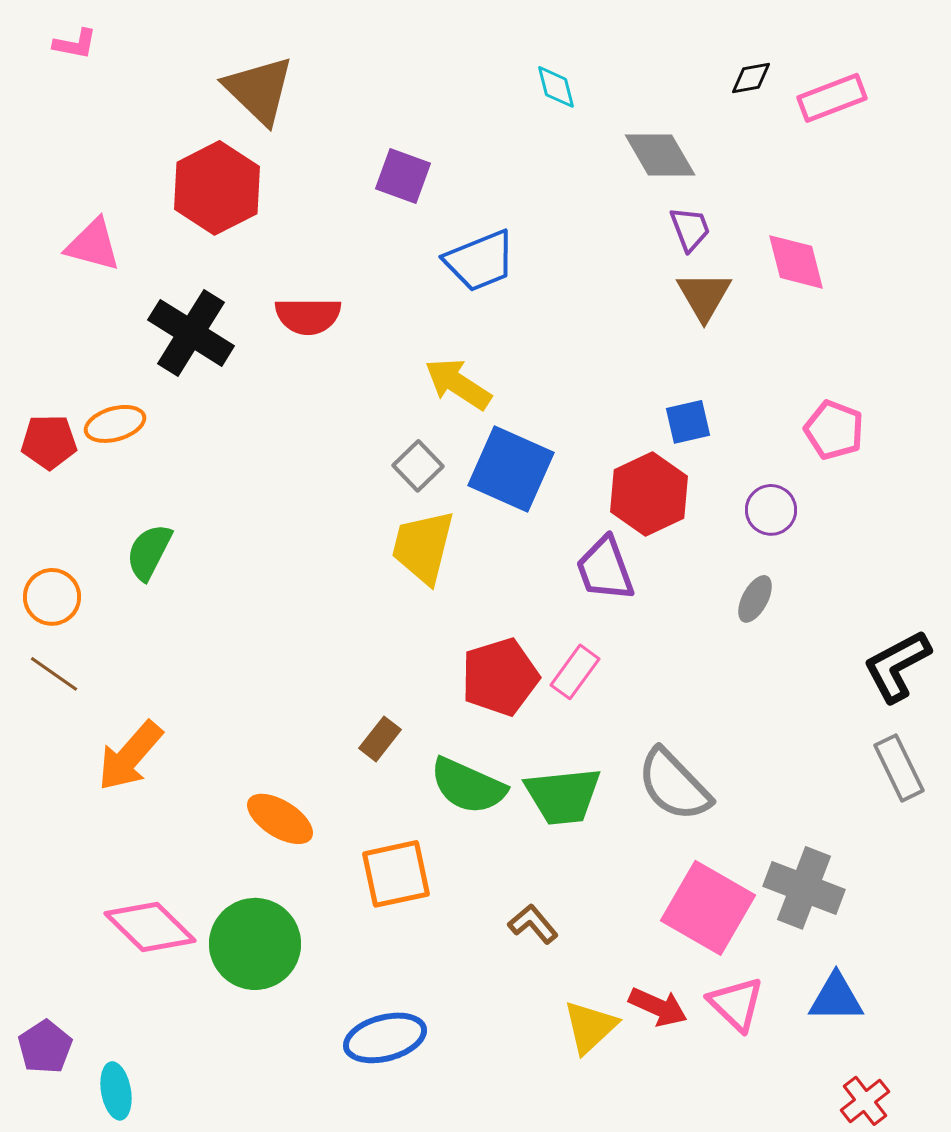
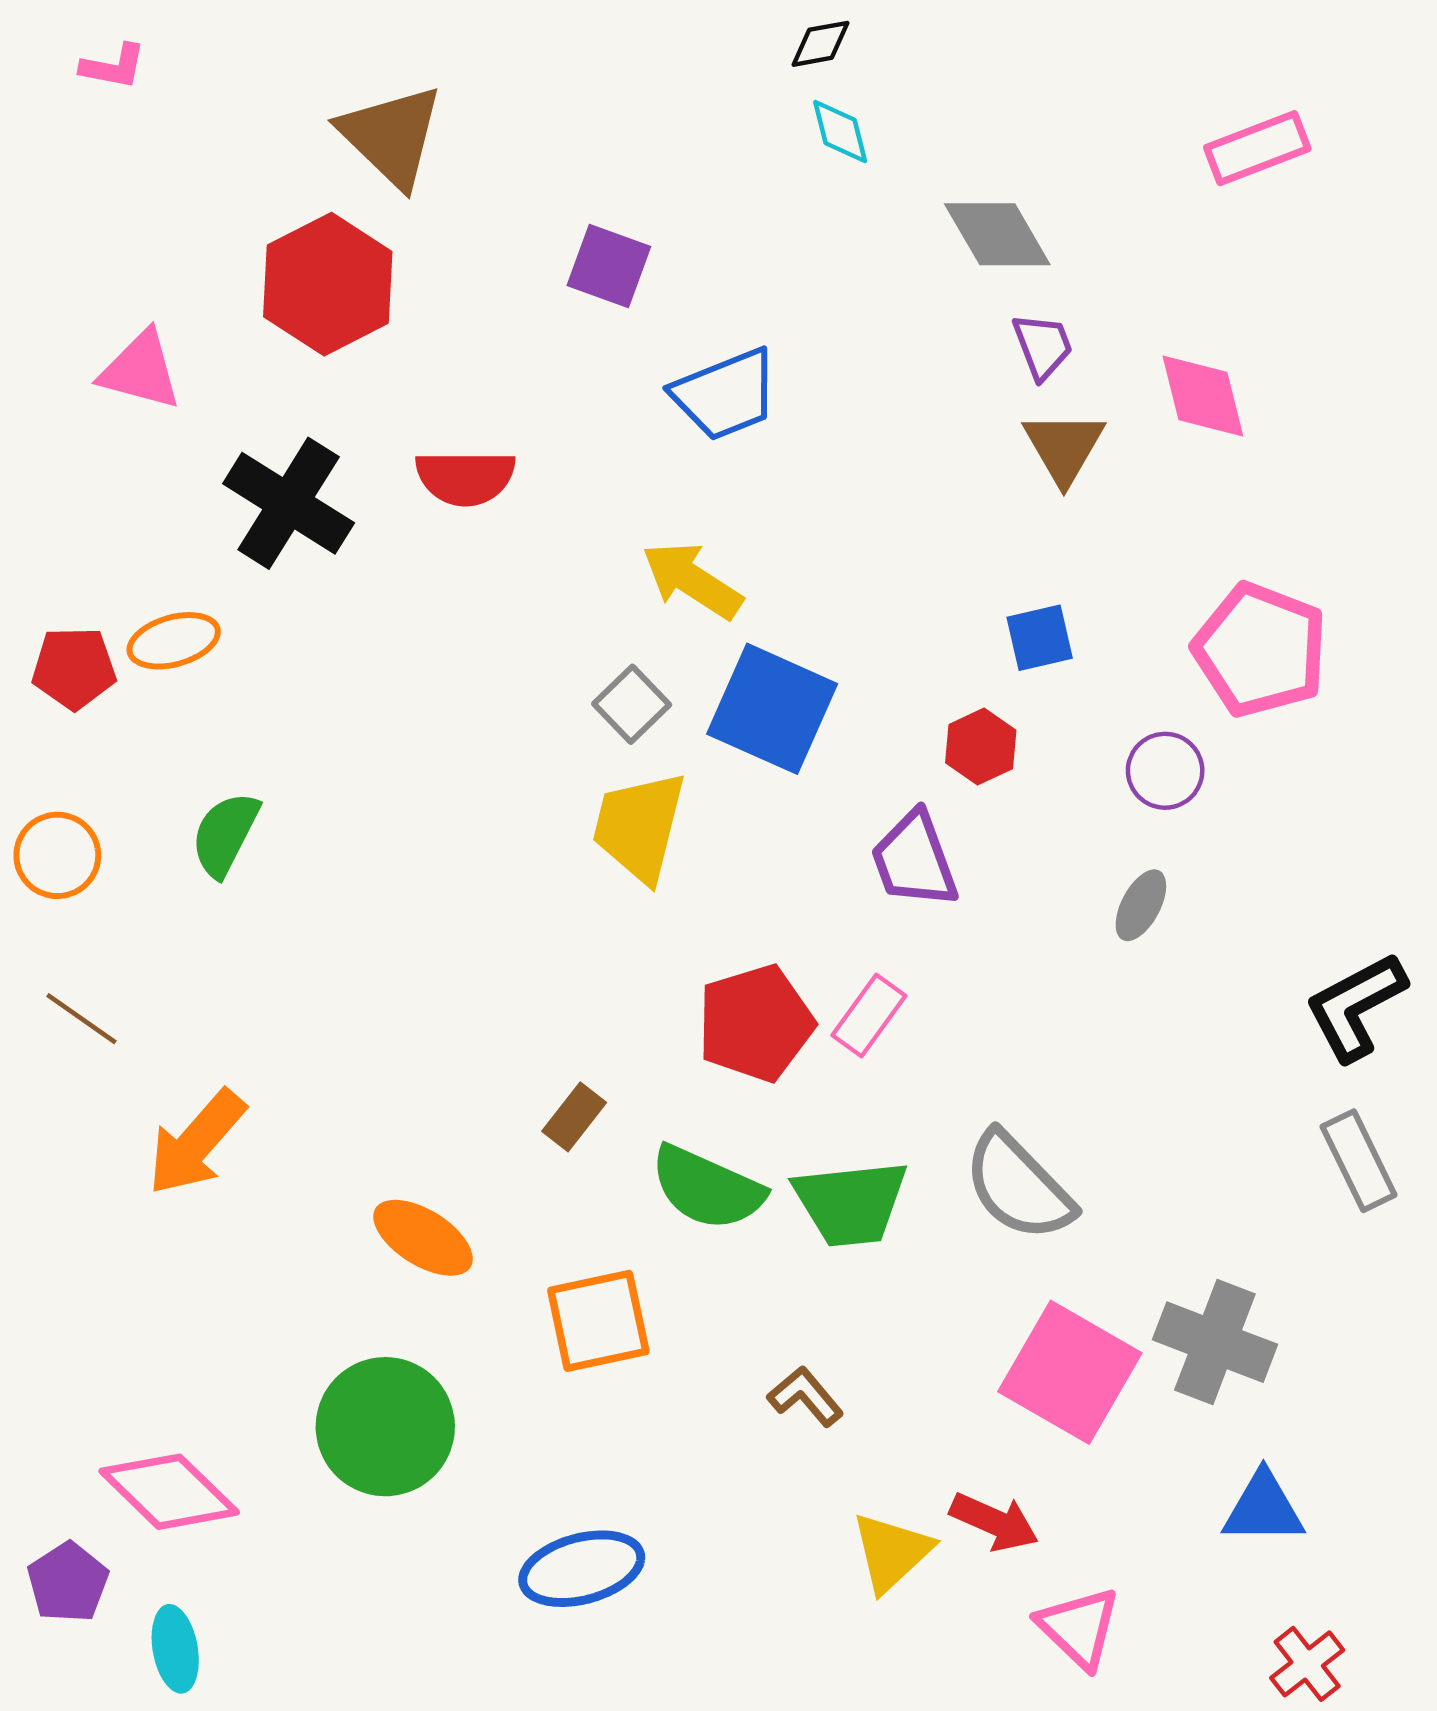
black diamond: (751, 78) -> (821, 44), moved
pink pentagon: (834, 430) -> (1260, 650), size x1.5
red hexagon: (649, 494) -> (981, 747), size x0.6
orange circle: (52, 597) -> (57, 855), moved
pink diamond: (150, 927) -> (169, 1492), moved
pink triangle: (736, 1004) -> (1079, 1628), moved

